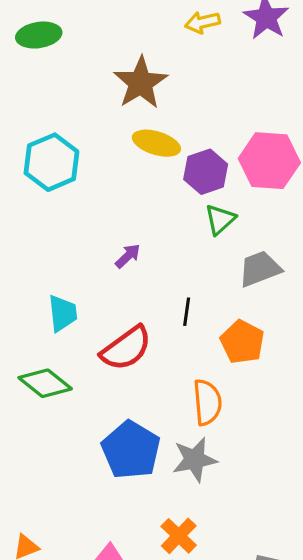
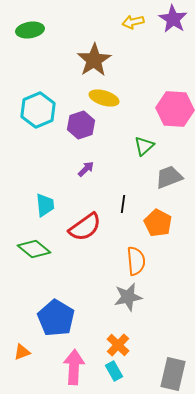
purple hexagon: (206, 172) -> (81, 125), moved
blue pentagon: (131, 450) -> (56, 318), moved

